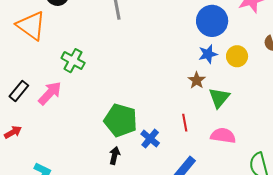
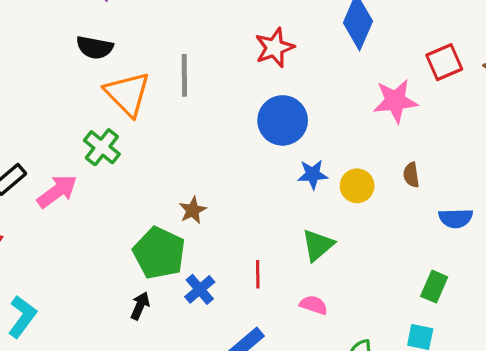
blue circle: (212, 21) -> (283, 120), moved
orange triangle: (31, 26) -> (127, 94), moved
brown star: (197, 80) -> (193, 210), moved
pink semicircle: (223, 136) -> (314, 305), size x0.7

